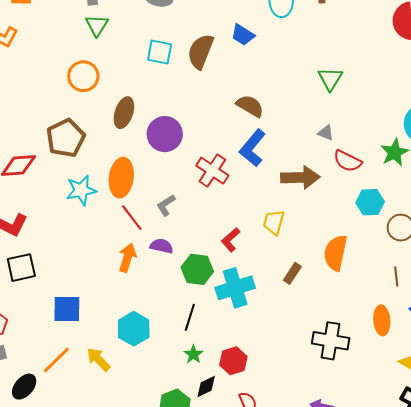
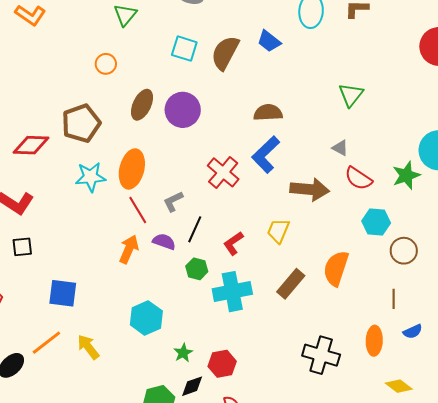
orange circle: (83, 76) -> (106, 64), size x0.7
brown semicircle: (250, 106) -> (268, 113), turned -40
purple circle: (165, 134) -> (183, 110), moved
black square: (21, 268) -> (22, 247), size x0.7
green hexagon: (197, 269) -> (197, 269), size x0.7
brown rectangle: (292, 273) -> (291, 284), size x1.4
black line: (190, 317) -> (195, 229), moved
cyan hexagon: (134, 329) -> (146, 318), moved

